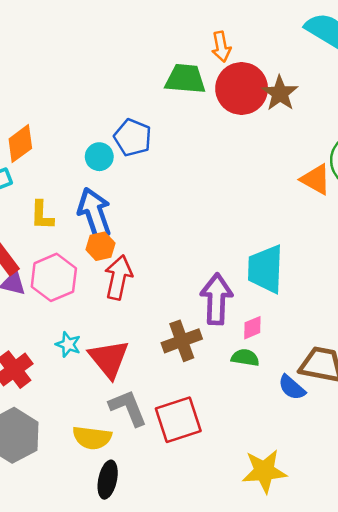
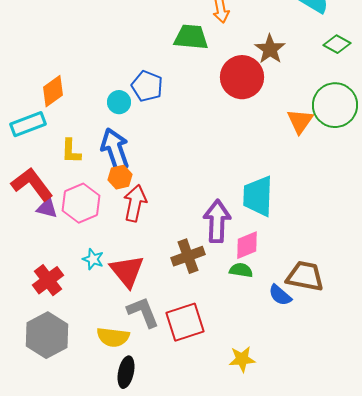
red circle: (242, 89) -> (242, 77), moved
orange triangle: (316, 179) -> (300, 121), turned 36
pink diamond: (252, 328) -> (247, 245), size x1.4
yellow star: (264, 471) -> (242, 359), moved, size x0.7

